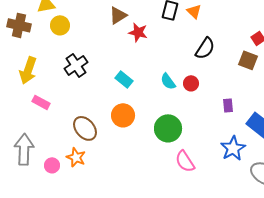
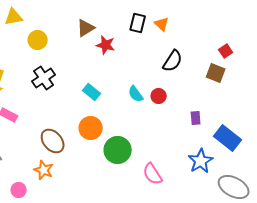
yellow circle: (60, 25) -> (38, 40), moved
green circle: (168, 128) -> (118, 150), moved
pink circle: (52, 165) -> (19, 190), moved

